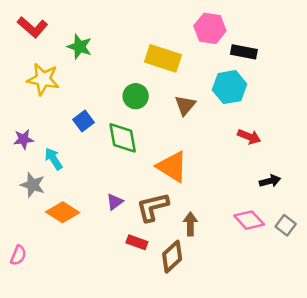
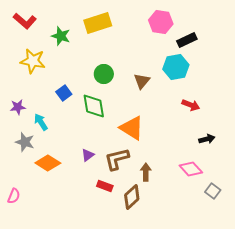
black rectangle: (244, 52) -> (187, 40), turned -36
yellow rectangle: (163, 58) -> (98, 23), moved, turned -36
gray square: (286, 225) -> (213, 191), moved

